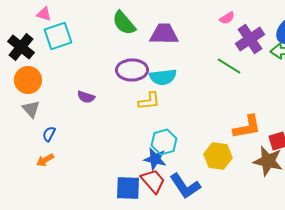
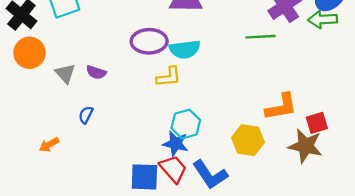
green line: (229, 66) -> (261, 37), turned -35
gray triangle: (31, 109) -> (65, 73), moved
blue semicircle: (49, 134) -> (86, 115), moved

